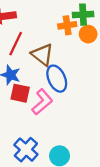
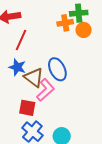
brown triangle: (42, 55) -> (34, 77), moved
red square: (20, 93) -> (27, 108), moved

